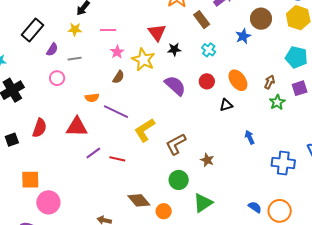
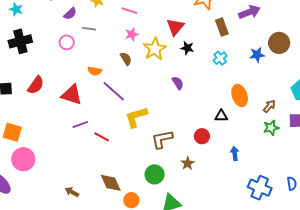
brown semicircle: (118, 77) -> (126, 59), turned -80
red circle: (207, 81) -> (202, 136), moved
purple semicircle: (175, 86) -> (178, 83), size x0.6

